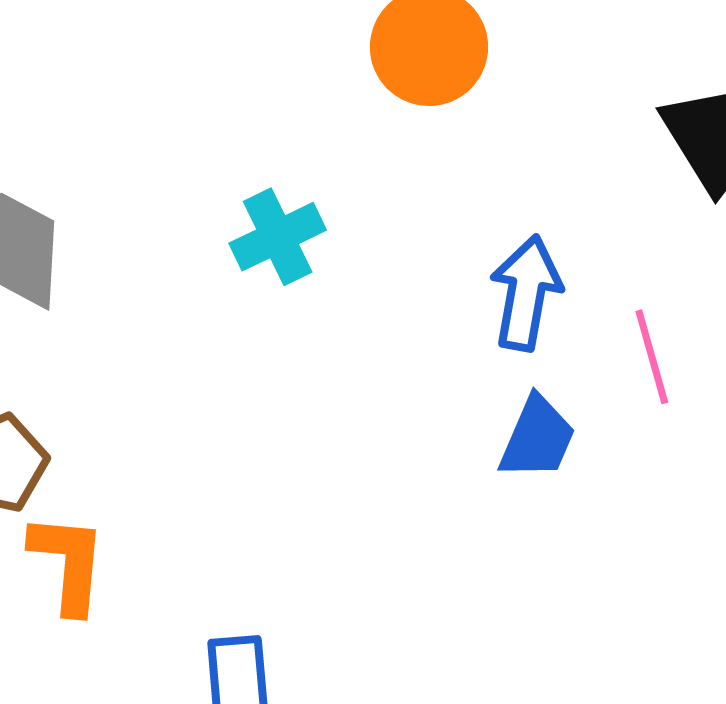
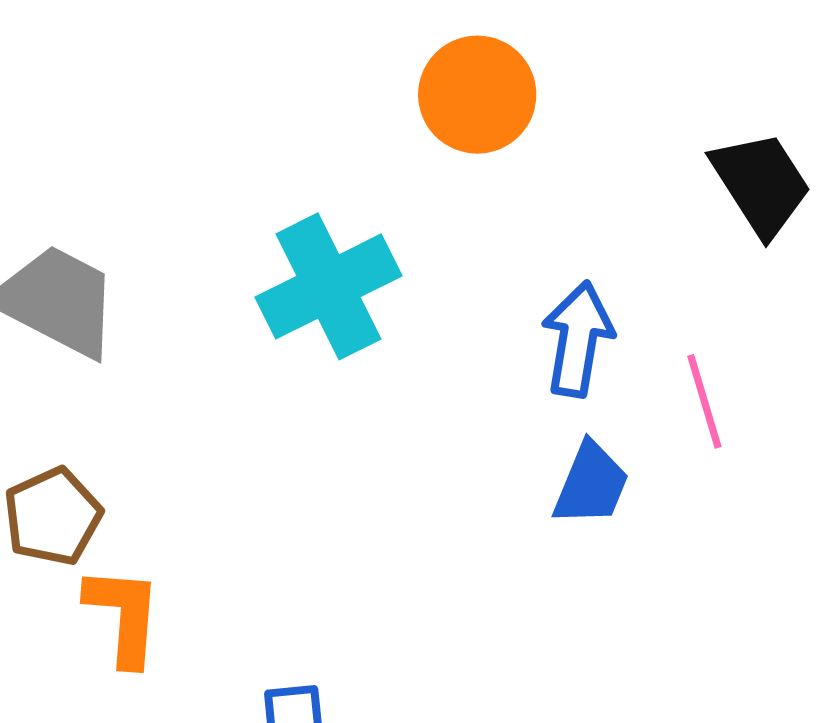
cyan cross: (278, 237) -> (328, 286), size x1.5

